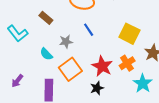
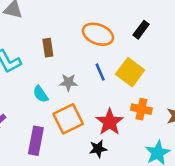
brown rectangle: (46, 18) -> (48, 48), turned 32
yellow square: (129, 34) -> (130, 72), moved
orange cross: (127, 63) -> (141, 109), moved, turned 35

